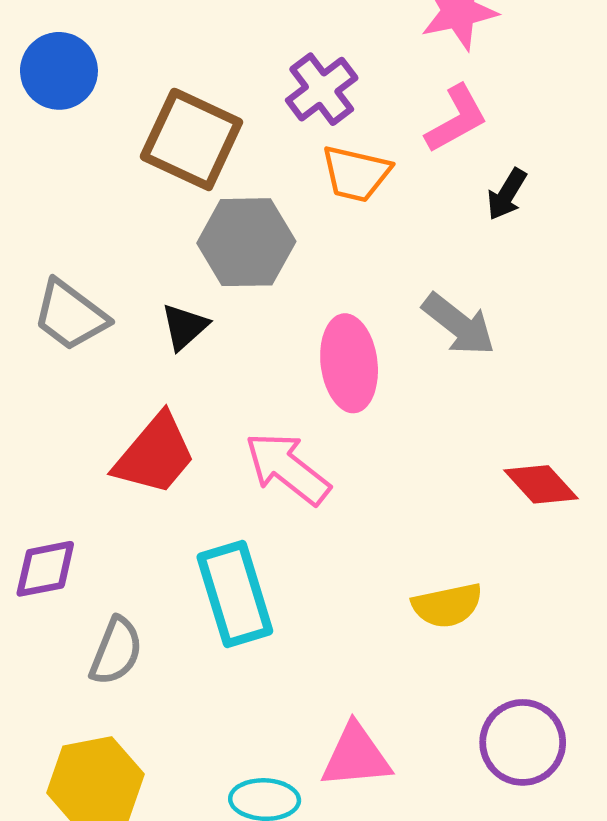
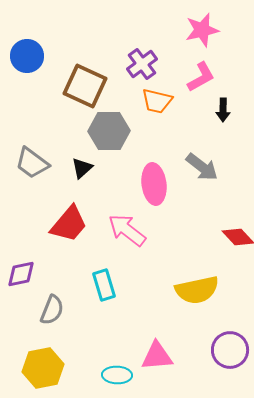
black arrow: (507, 194) -> (223, 110), turned -30
cyan rectangle: (235, 594) -> (104, 285), size x0.7
yellow semicircle: (447, 605) -> (197, 290), size x1.4

